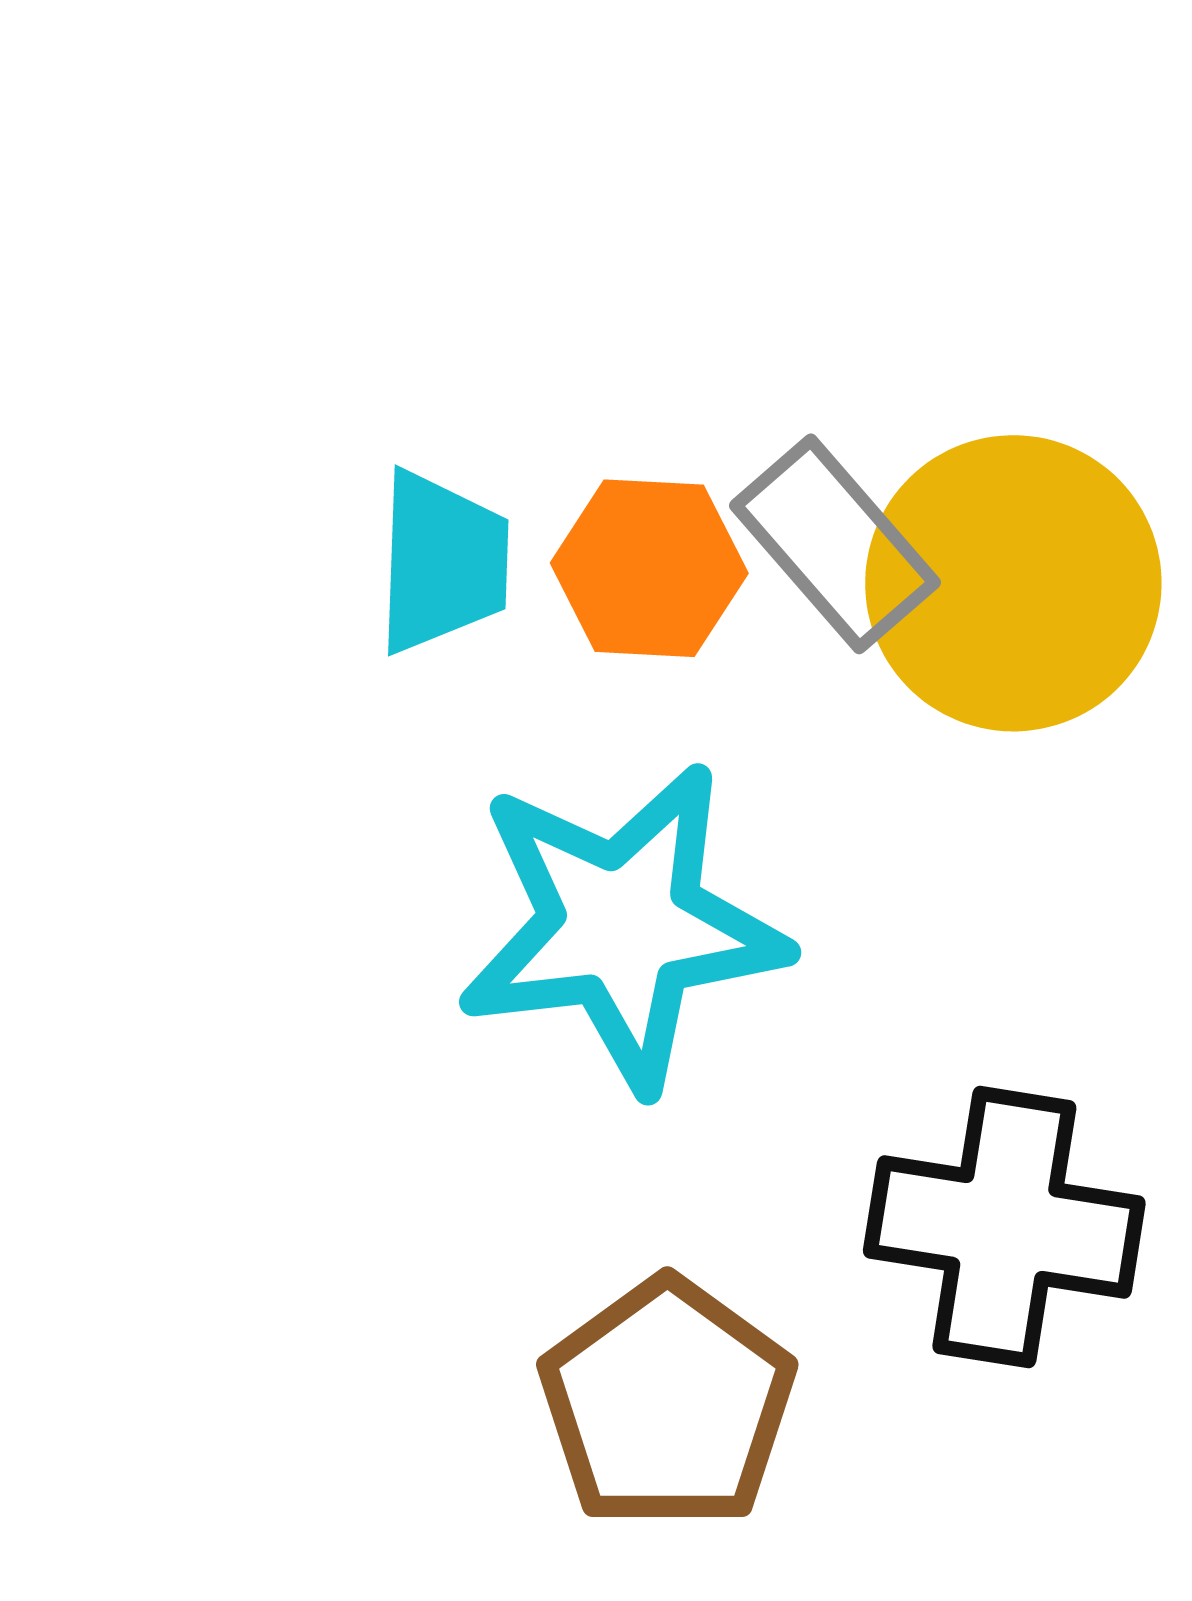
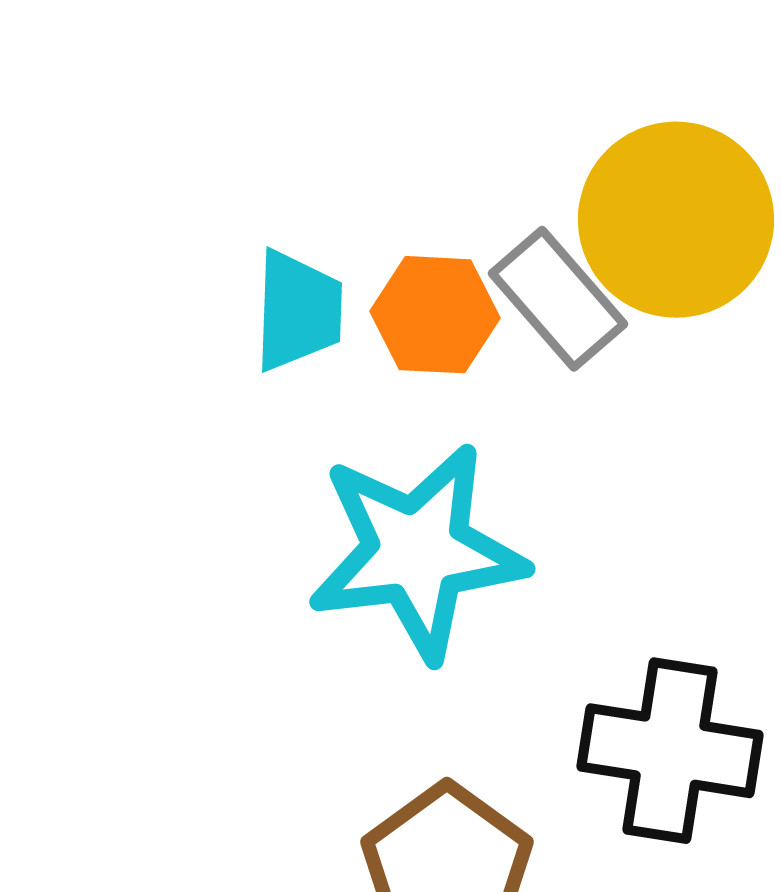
yellow circle: (1013, 583) -> (676, 220), moved

